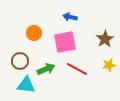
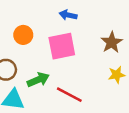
red line: (77, 69) -> (69, 95), moved

